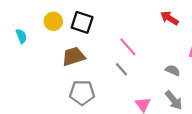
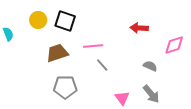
red arrow: (169, 18) -> (139, 28), moved, turned -30
pink line: (128, 47) -> (93, 46), moved, turned -54

